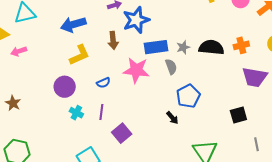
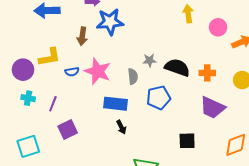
blue rectangle: (156, 47) -> (116, 104), moved
yellow L-shape: (79, 55) -> (49, 57), moved
blue semicircle: (103, 83) -> (72, 72), moved
blue pentagon: (188, 96) -> (158, 98), moved
cyan cross: (76, 113) -> (28, 98), turned -32

